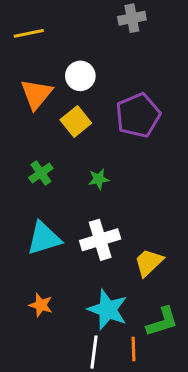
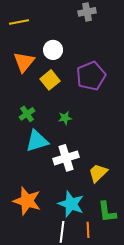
cyan triangle: (44, 238) -> (37, 141), moved
orange star: (41, 305) -> (27, 201), size x1.8
green L-shape: (162, 322) -> (107, 212), turned 100

